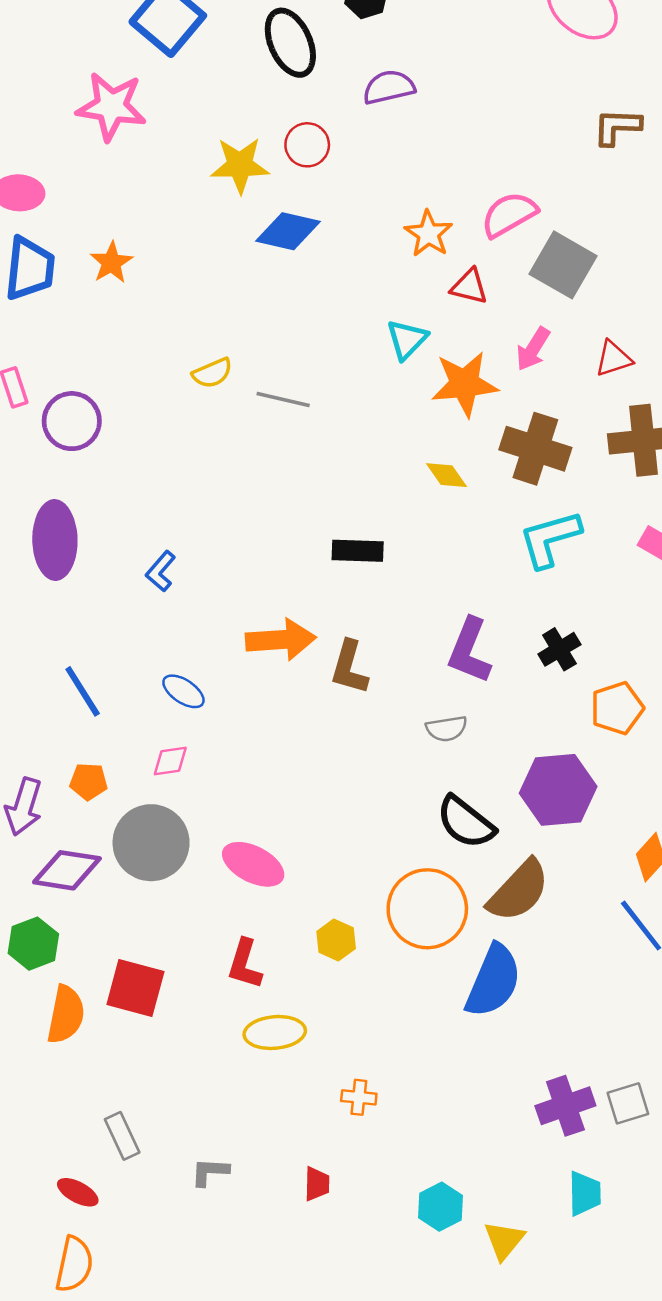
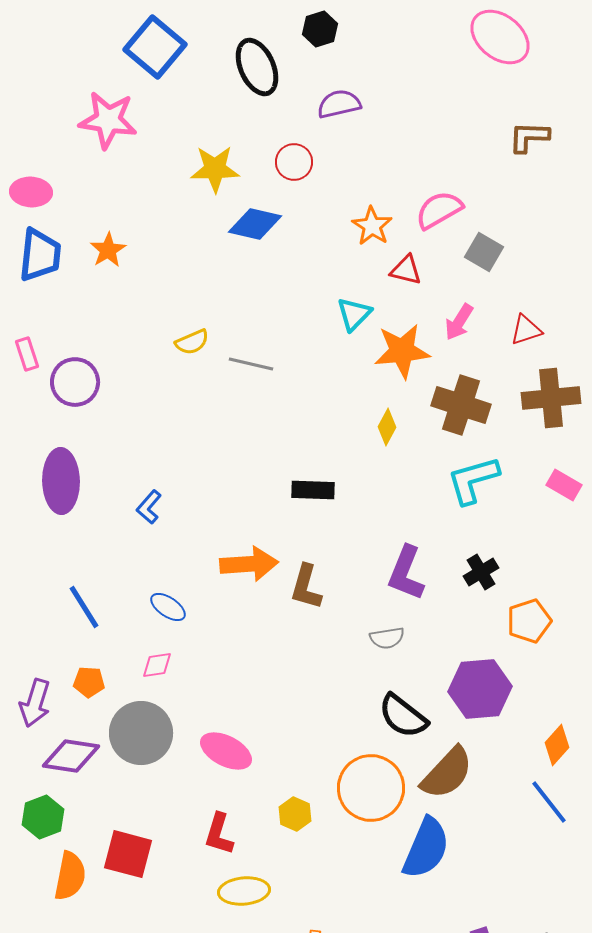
red circle: (307, 145) -> (294, 162), moved
gray square: (563, 265) -> (484, 252), size x0.7
yellow diamond: (447, 475) -> (387, 427), turned 63

